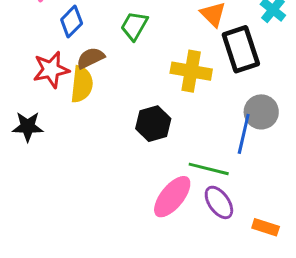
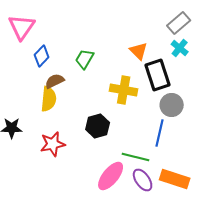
red star: (51, 70) -> (53, 144), moved
gray circle: (261, 112) -> (172, 105), moved
orange rectangle: (266, 227) -> (175, 179), moved, size x1.6

